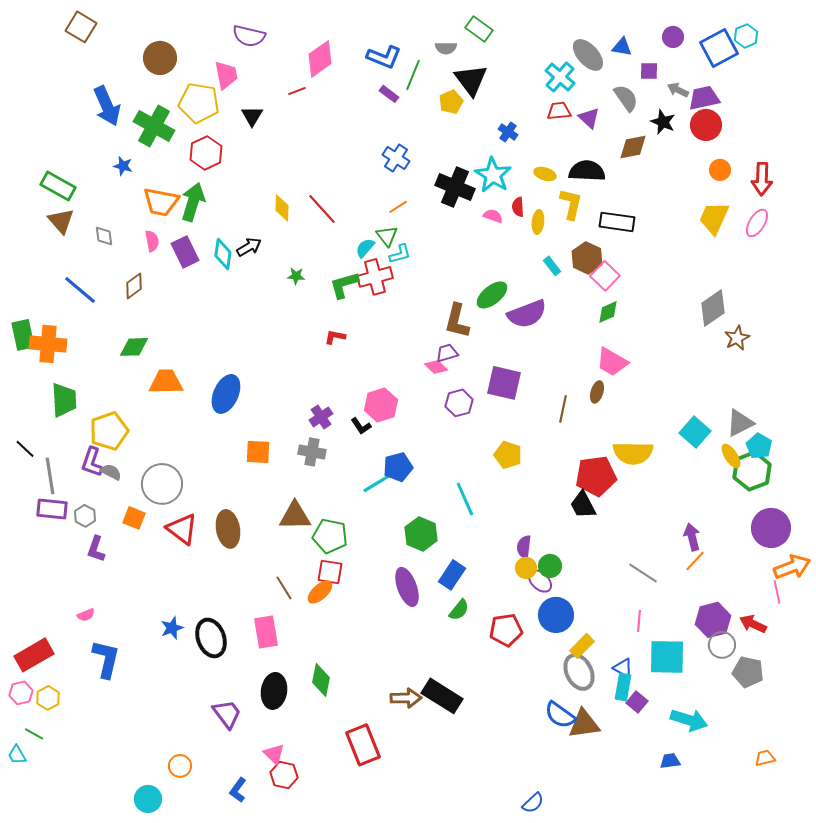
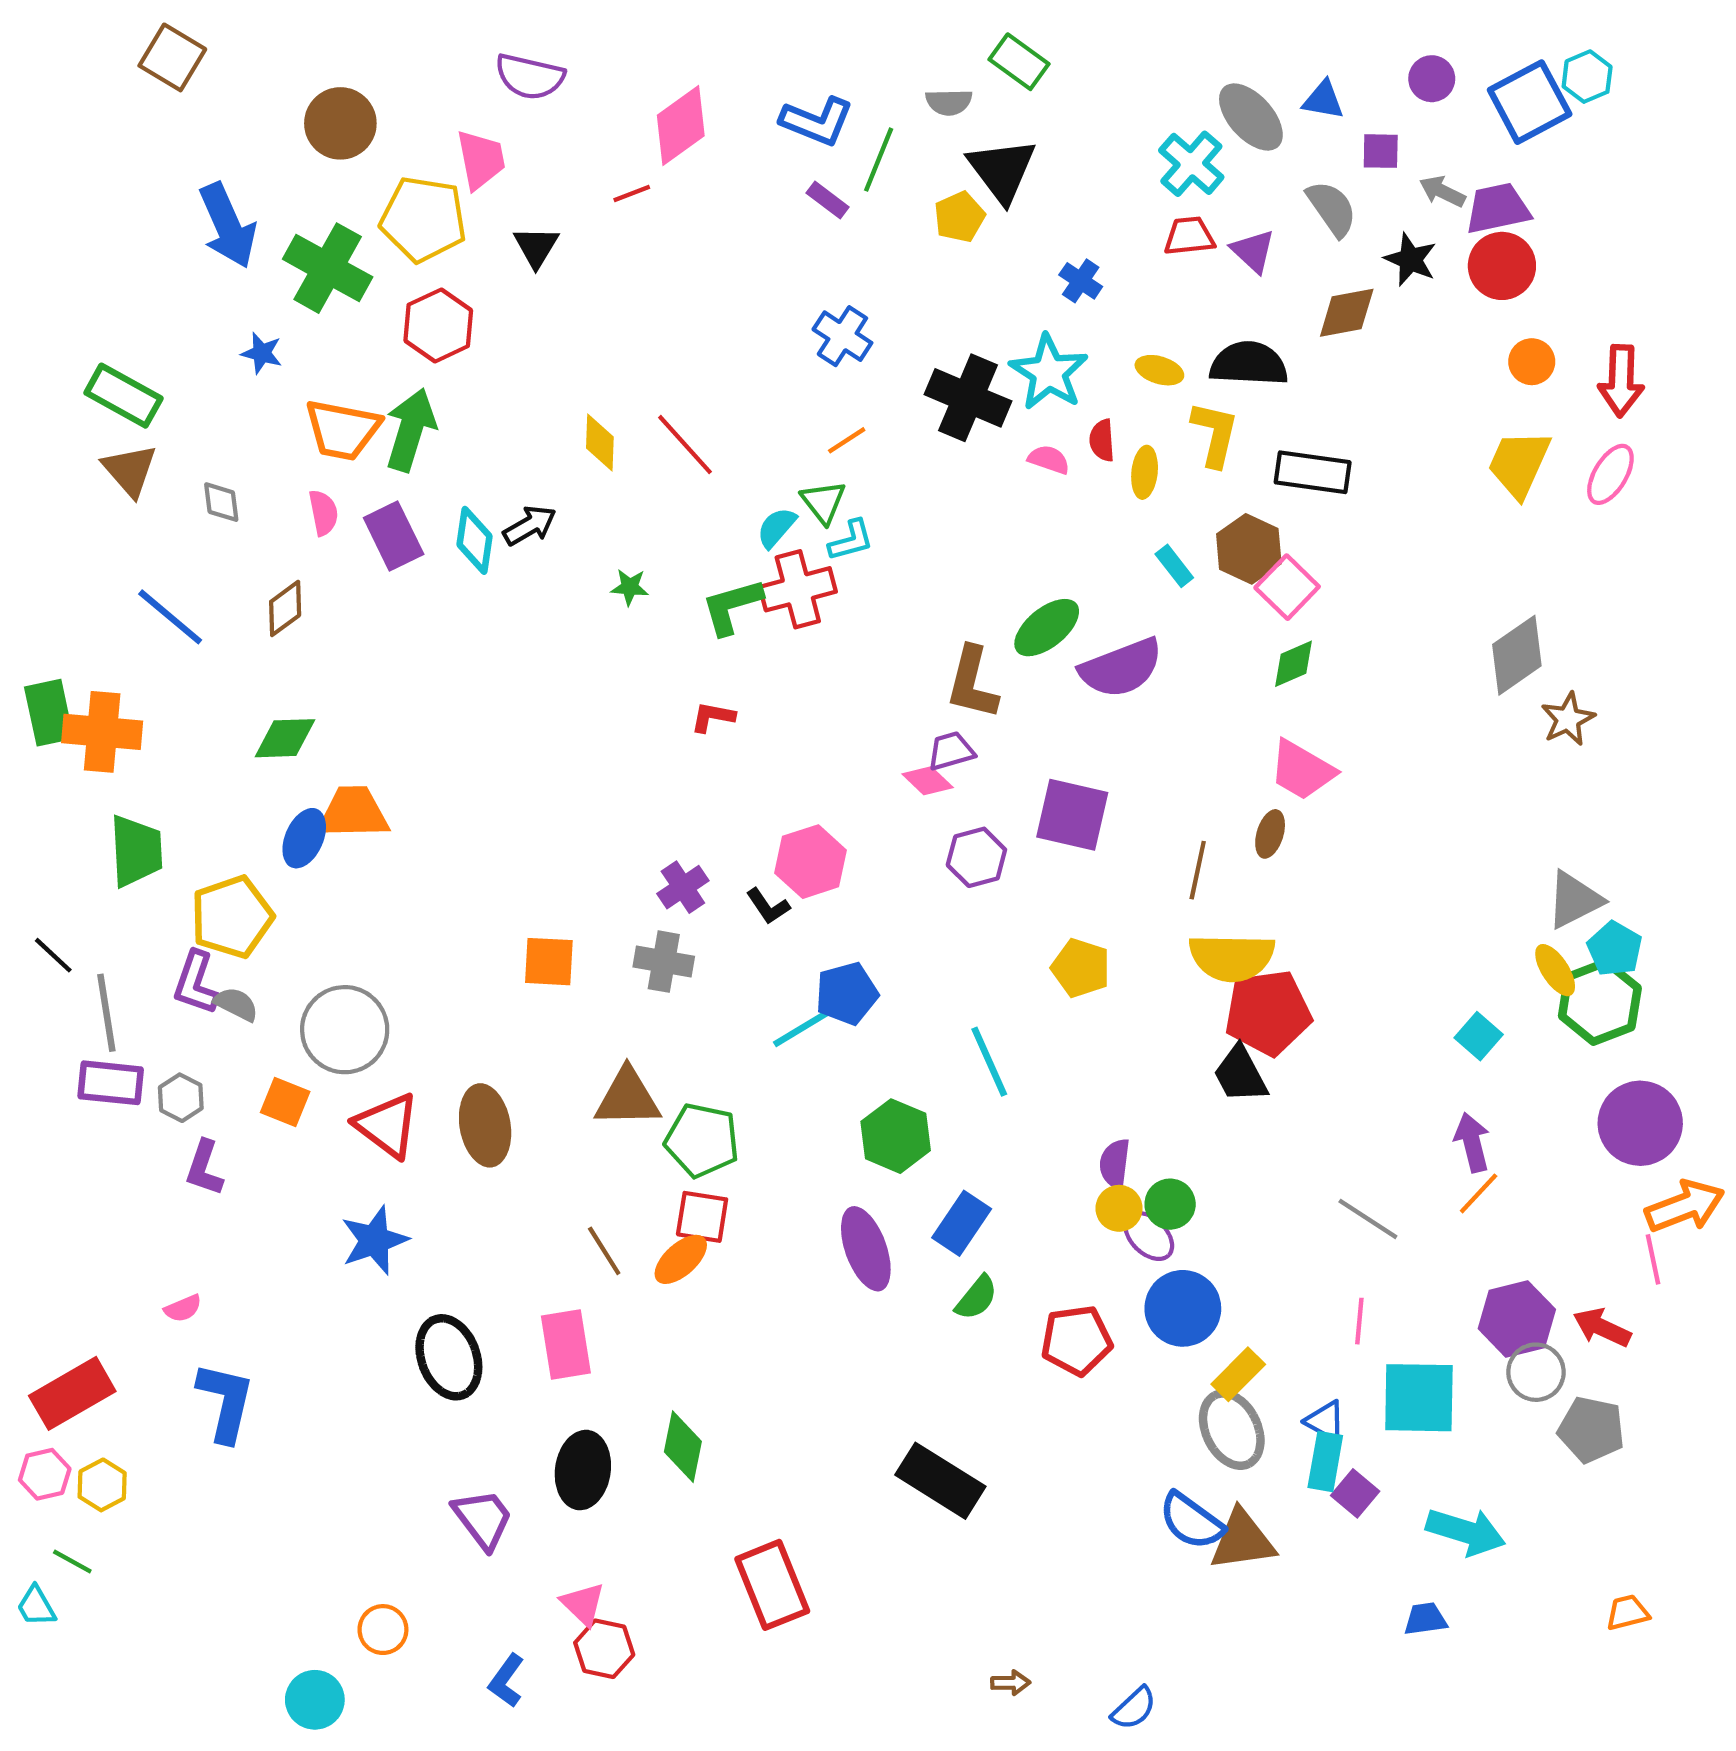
blue ellipse: (226, 394) -> (304, 838), moved, size x0.7
cyan square: (695, 432) -> (1479, 1036), moved, size x0.7
yellow semicircle: (633, 453) -> (1232, 957), moved
blue star: (172, 628) -> (374, 1240), moved, size x1.4
brown arrow: (406, 698) -> (1011, 1683), moved, size x0.6

